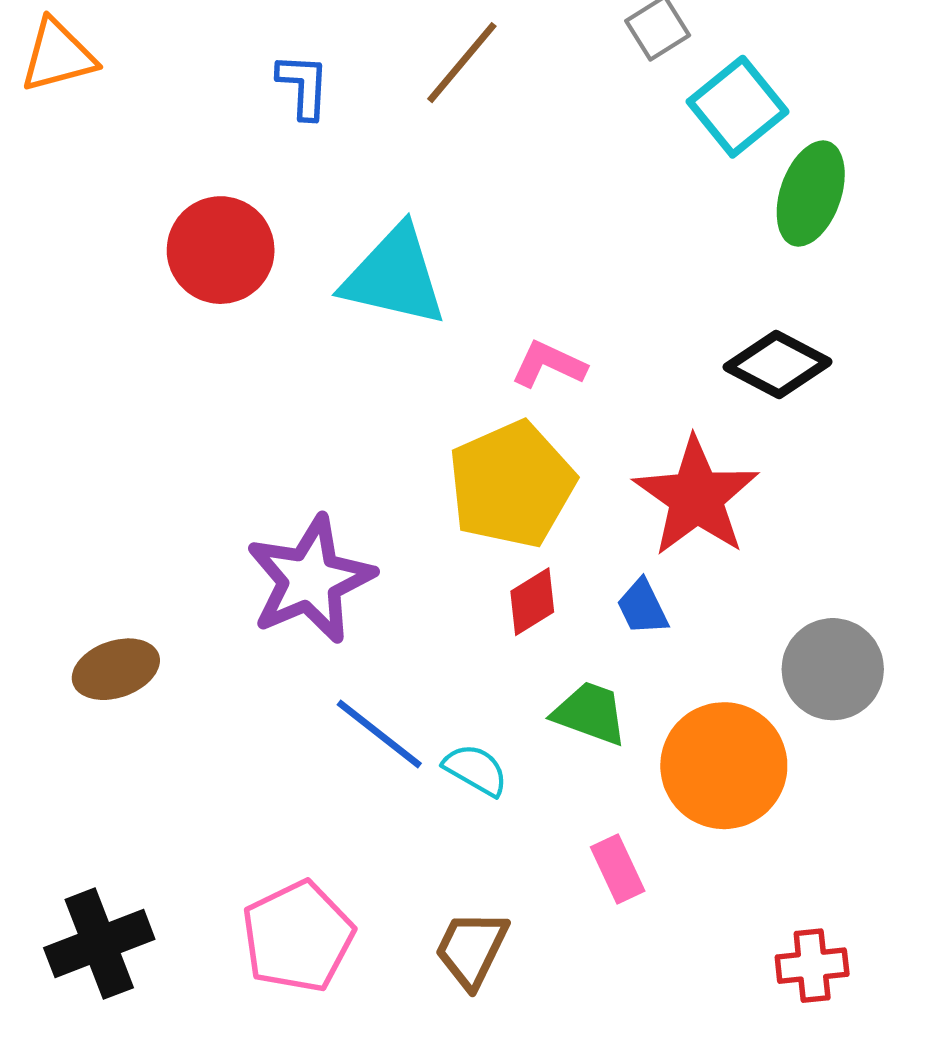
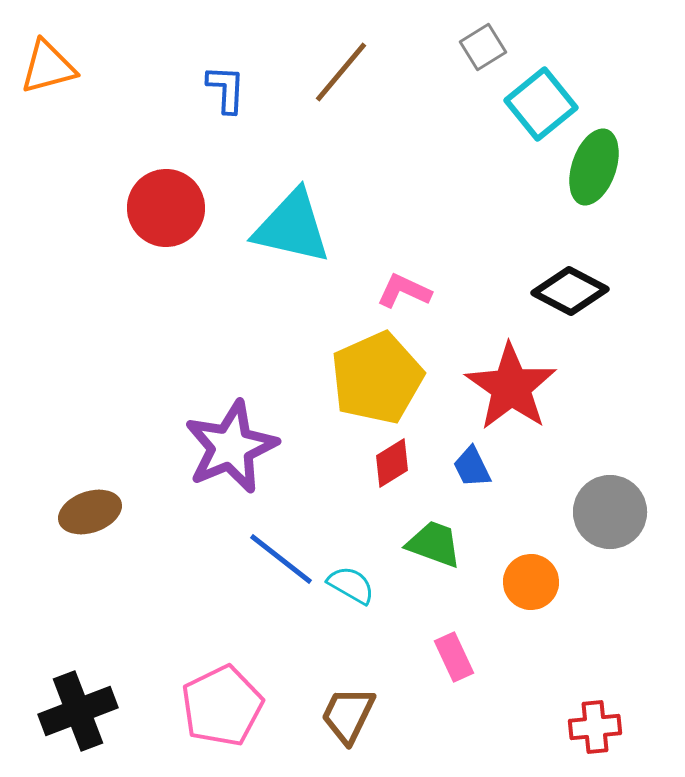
orange circle: (724, 766) -> (531, 582), size x0.6

